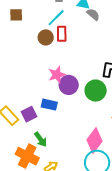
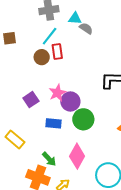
green circle: (96, 91) -> (83, 119), moved
purple square: (29, 114) -> (31, 100), moved
pink diamond: (95, 140) -> (77, 156), moved

